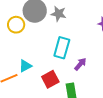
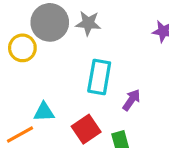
cyan triangle: (25, 66) -> (44, 112), turned 32

